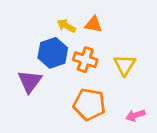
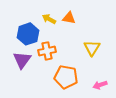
blue hexagon: (53, 53) -> (28, 34), moved
orange cross: (85, 60) -> (47, 51), moved, turned -30

